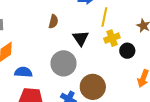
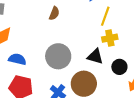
black triangle: (81, 38) -> (95, 56), moved, turned -48
black circle: (127, 51) -> (119, 67), moved

